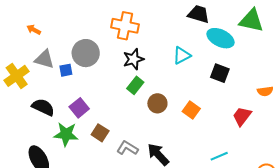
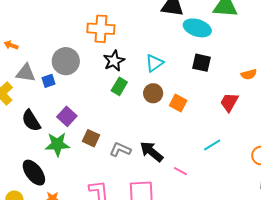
cyan triangle: (182, 55) -> (154, 63), moved
brown circle: (157, 103) -> (153, 93), moved
black semicircle: (43, 107) -> (31, 121), turned -140

